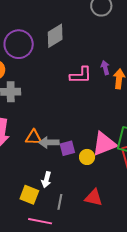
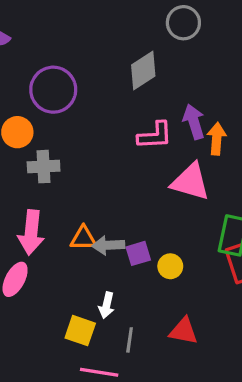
gray diamond: (55, 36) -> (143, 71), moved
purple arrow: (105, 68) -> (194, 122), size x1.5
pink triangle: (104, 144) -> (190, 182), moved, turned 40

